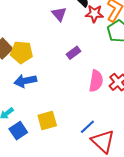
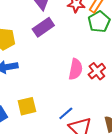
purple rectangle: (74, 53) -> (43, 27), moved, size x1.5

